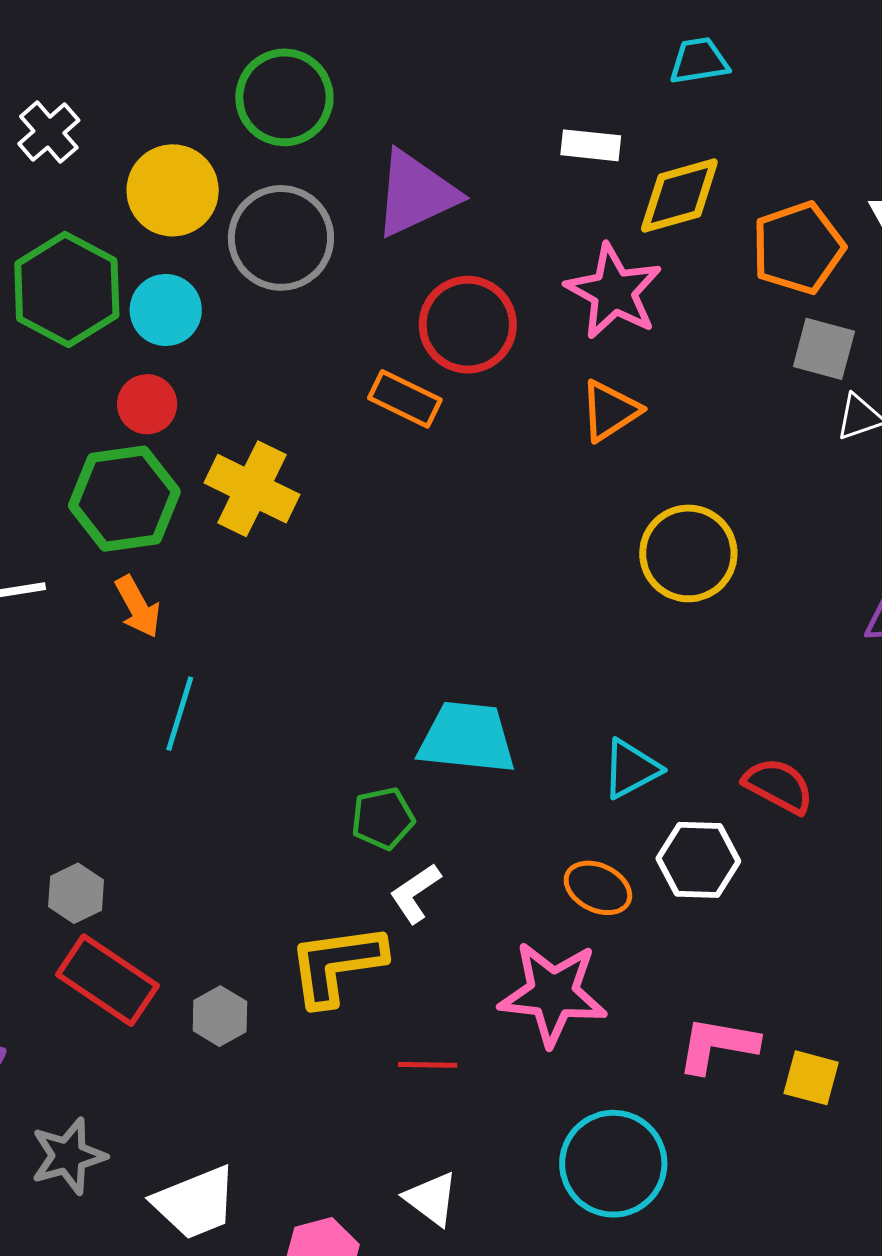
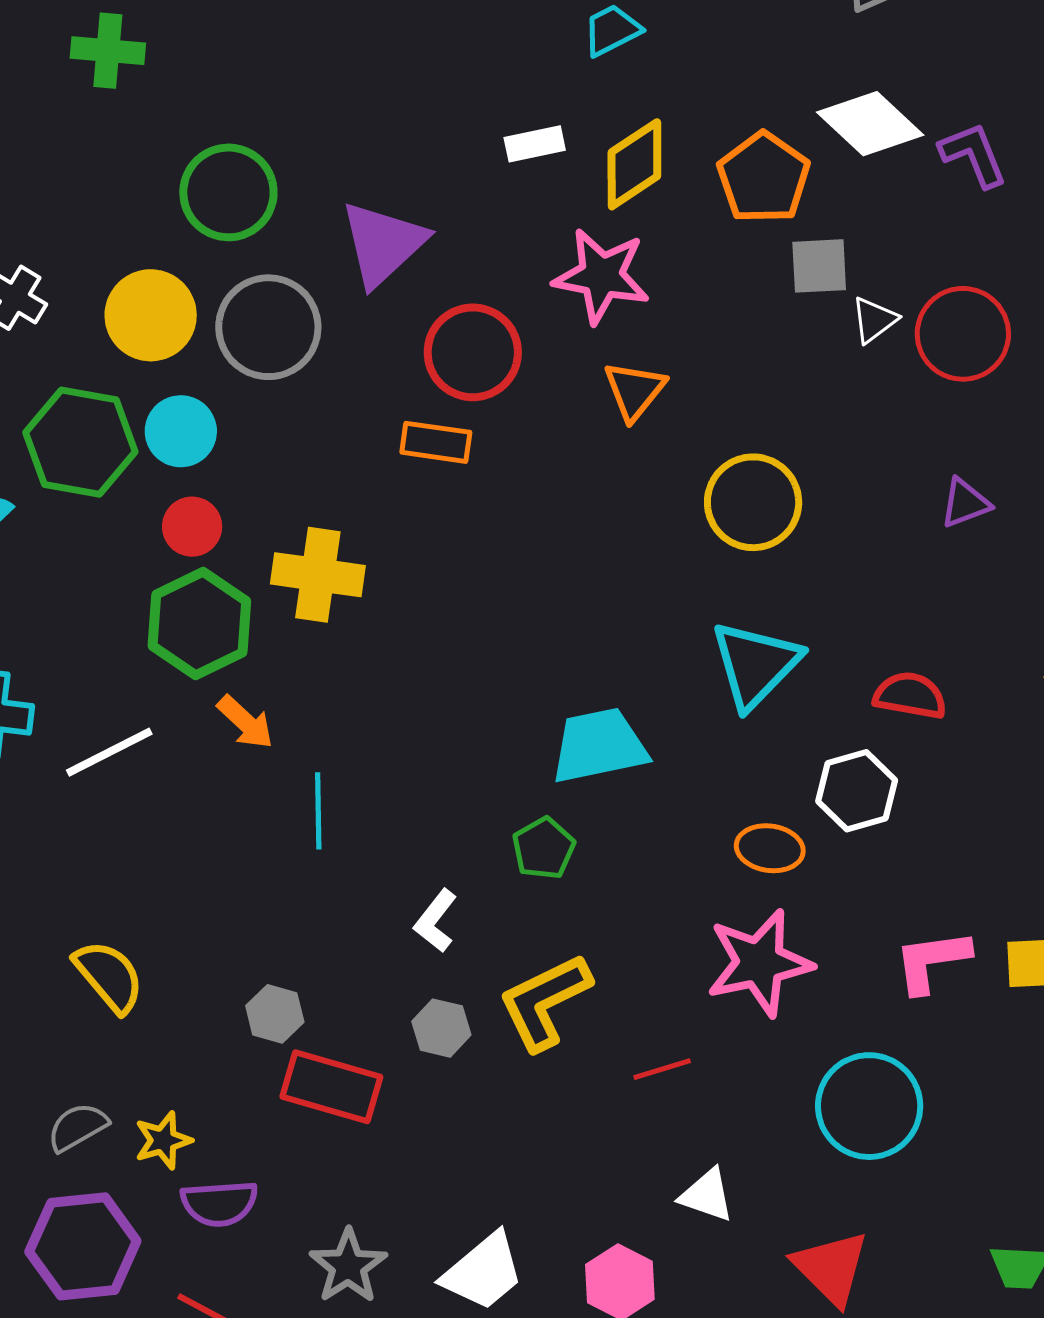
cyan triangle: (631, 769) -> (755, 664), moved, size x1.5
white L-shape: (415, 893) -> (436, 921), moved
gray hexagon: (220, 1016) -> (441, 1028), moved

